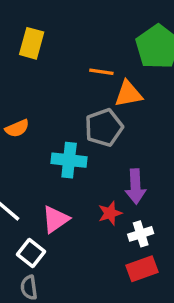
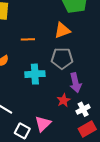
orange line: (101, 72) -> (28, 39), moved
gray pentagon: (104, 128) -> (62, 58), moved, turned 30
pink triangle: (56, 219) -> (43, 124), moved

